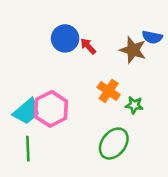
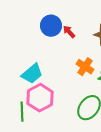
pink hexagon: (51, 109) -> (40, 98), moved
cyan trapezoid: (27, 111) -> (32, 74), moved

